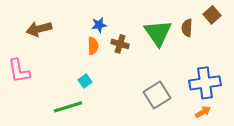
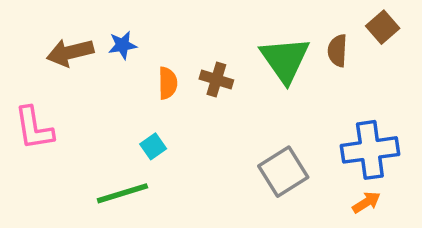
blue star: (99, 25) -> (122, 45), moved

